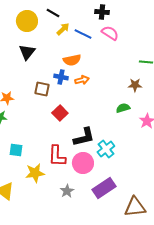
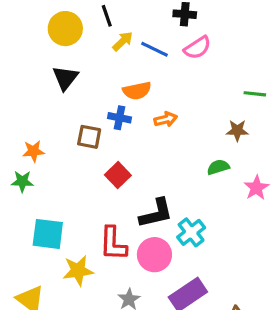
black line: (53, 13) -> (107, 16), turned 40
pink semicircle: (110, 33) -> (197, 48), turned 114
orange arrow: (82, 80) -> (166, 119), moved
cyan square: (16, 150) -> (48, 234), size x1.5

